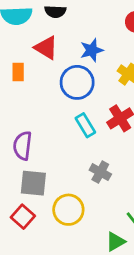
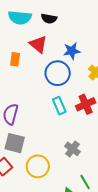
gray cross: (100, 172) -> (72, 149), moved

